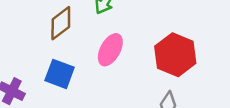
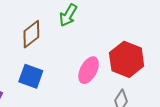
pink ellipse: (110, 50) -> (89, 70), moved

